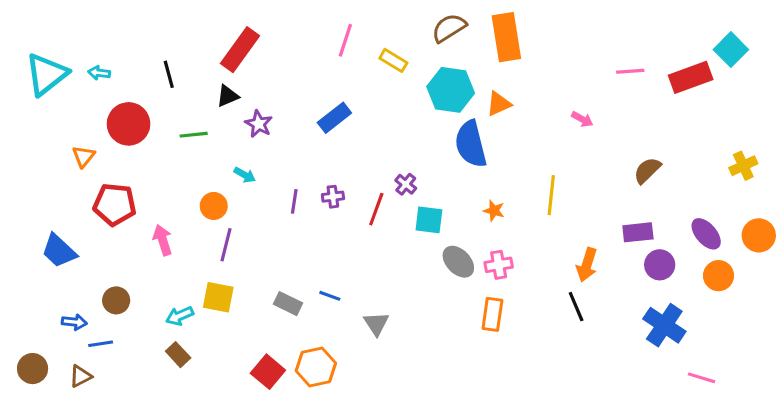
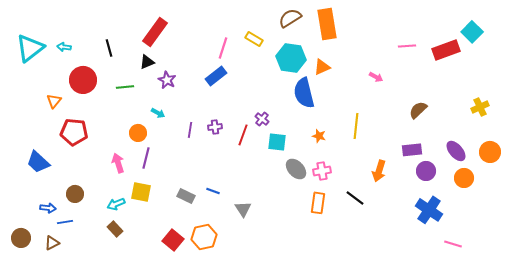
pink line: (345, 40) -> (223, 48), moved
pink arrow: (163, 240) -> (118, 163), moved
black line: (576, 307) -> (355, 198), moved, turned -30

